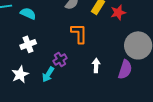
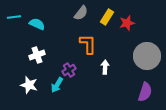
white arrow: (96, 65) -> (105, 67), moved
purple semicircle: (125, 69) -> (145, 92), moved
white star: (20, 74) -> (29, 85), turned -30

